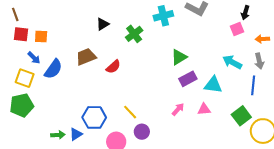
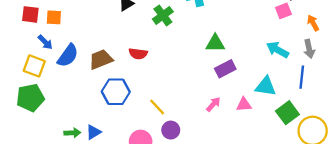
orange arrow: (262, 39) -> (313, 23), turned 64
brown trapezoid: (86, 57) -> (101, 59), moved
green triangle: (179, 57) -> (215, 43), turned 30
red semicircle: (113, 67) -> (138, 54), turned 49
cyan triangle: (213, 85) -> (266, 86), moved
blue hexagon: (94, 117) -> (116, 92), moved

